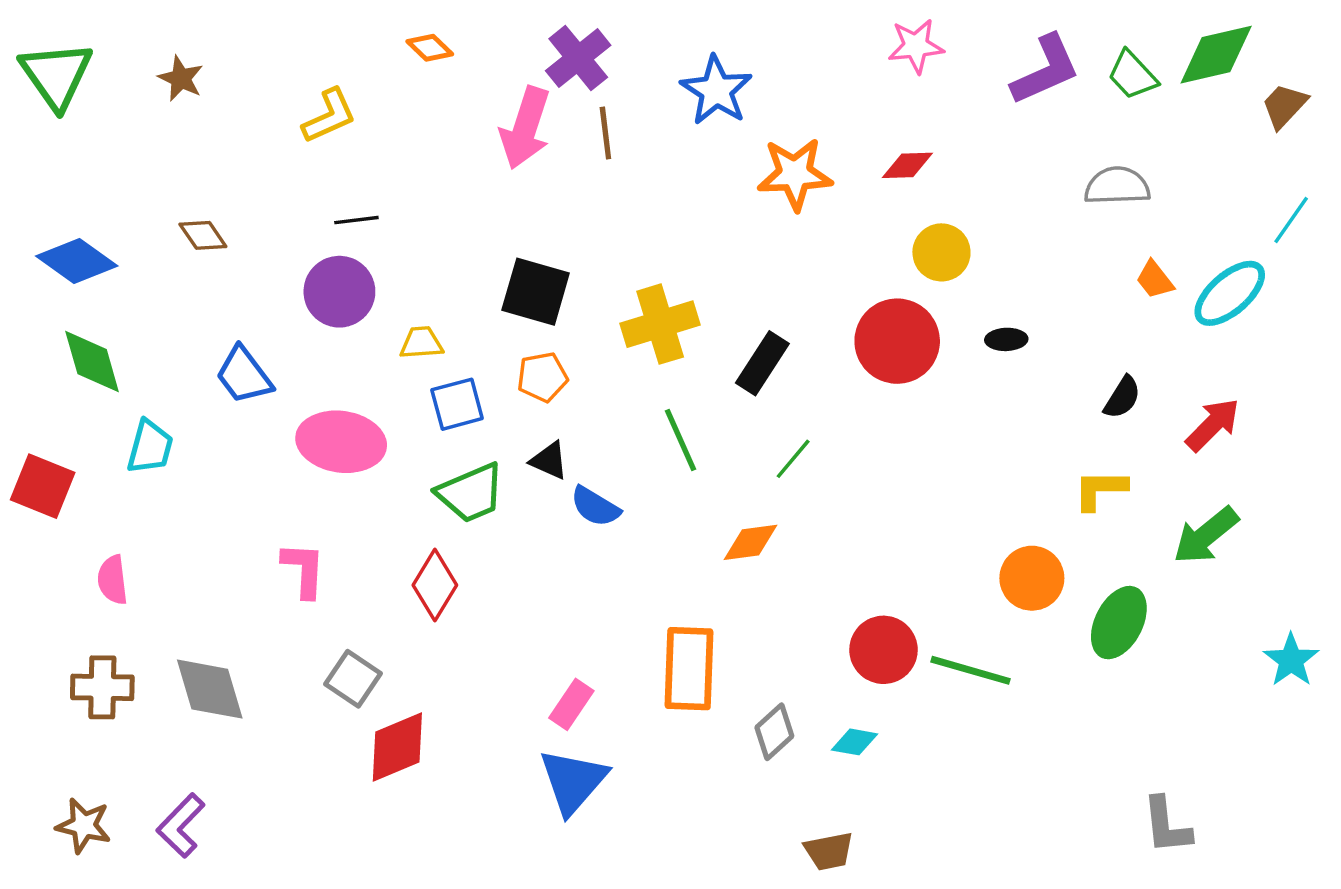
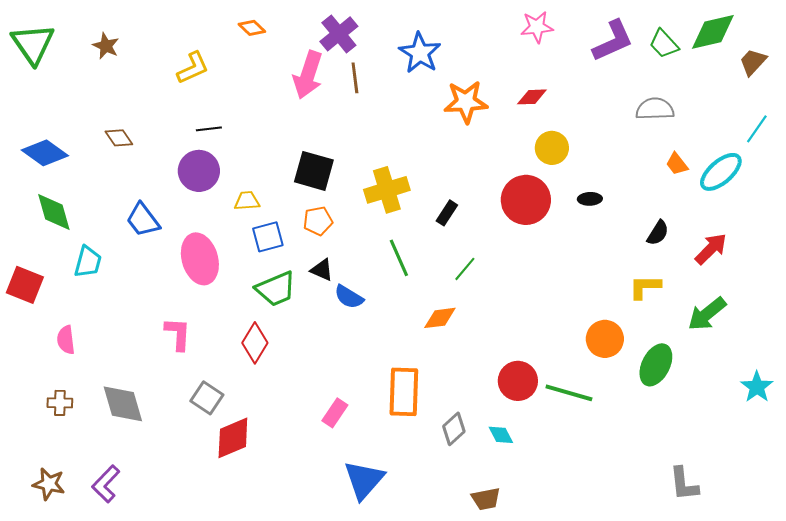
black rectangle: (762, 363) -> (447, 213), size x0.7
pink ellipse: (341, 442) -> (200, 259), turned 66
brown cross: (102, 687) -> (60, 403), size x0.7
cyan diamond: (855, 742) -> (501, 435), turned 52
blue triangle: (573, 781) -> (364, 480), moved

